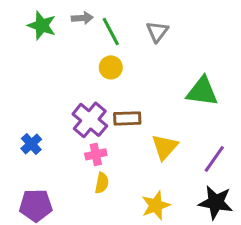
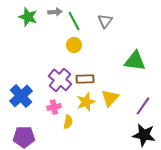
blue cross: (31, 144) -> (21, 96), size x1.6
pink cross: (96, 154) -> (54, 107), moved
yellow star: (156, 205) -> (86, 102), moved

